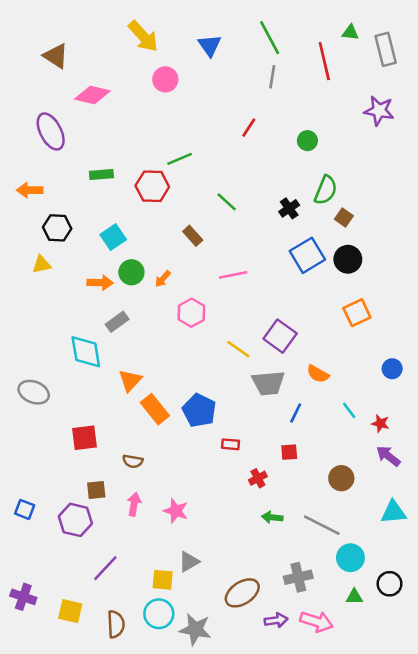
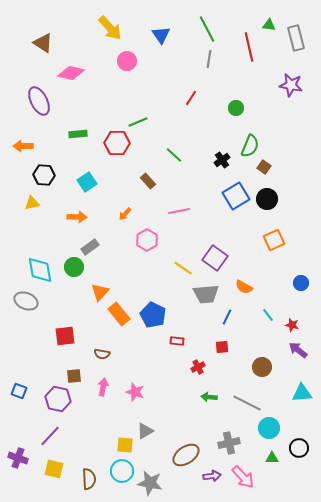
green circle: (131, 272) -> (74, 267), moved
cyan diamond: (86, 352) -> (40, 270), moved
purple line: (105, 568) -> (50, 436), moved
pink arrow: (317, 622) -> (243, 477), turned 30

